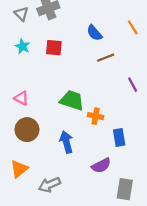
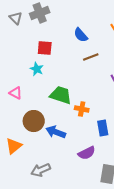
cyan star: (22, 46) -> (37, 69), moved
brown circle: (27, 130) -> (34, 121), moved
blue arrow: (66, 142) -> (56, 132), turned -54
orange triangle: (19, 169) -> (14, 146), moved

